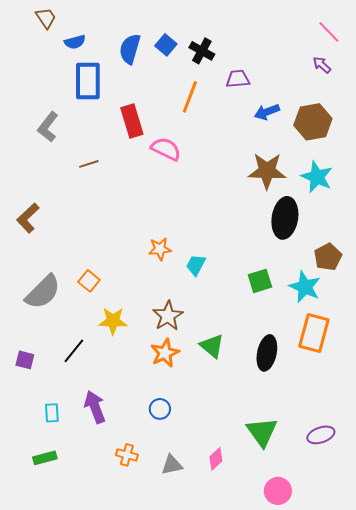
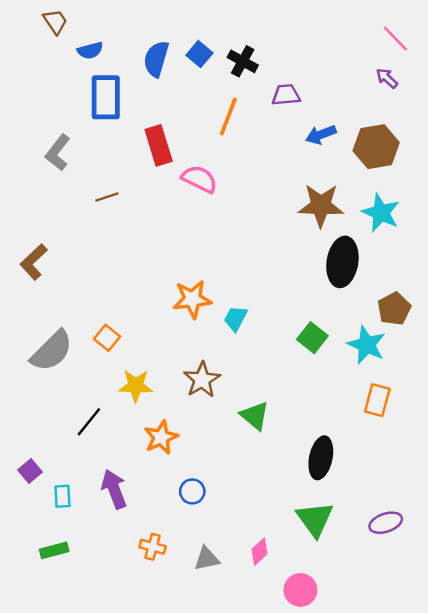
orange star: (160, 249) -> (192, 299), size x1.4
green square: (260, 281) -> (312, 338), turned -35
orange rectangle: (314, 333) -> (377, 400), size x0.7
orange star: (165, 353) -> (161, 437), moved
black ellipse: (267, 353) -> (321, 458), moved
purple square: (25, 360) -> (30, 471), moved, turned 36
pink circle: (278, 491) -> (300, 590), moved

